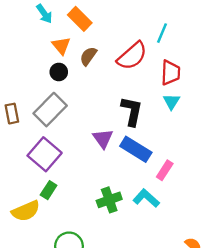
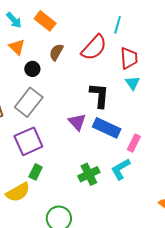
orange triangle: (61, 46) -> (17, 47), moved
purple square: (45, 154) -> (28, 141), turned 32
cyan L-shape: (146, 198) -> (121, 169), turned -65

